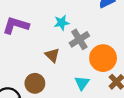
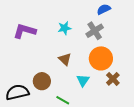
gray cross: (79, 39) -> (95, 31), moved
brown triangle: (52, 55) -> (65, 59), moved

